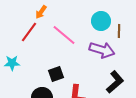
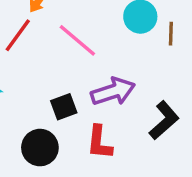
purple arrow: (102, 50) -> (113, 91), moved, turned -35

